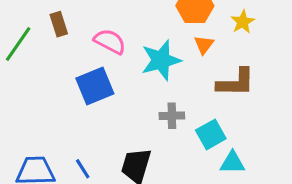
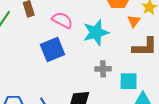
orange triangle: (204, 45) -> (134, 21), moved
cyan square: (211, 134) -> (129, 81), turned 30

